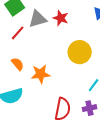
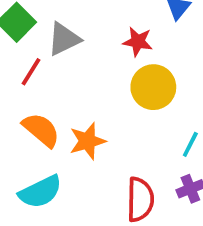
red star: (61, 18) -> (138, 42), moved
orange semicircle: (18, 64) -> (41, 130), size x1.5

